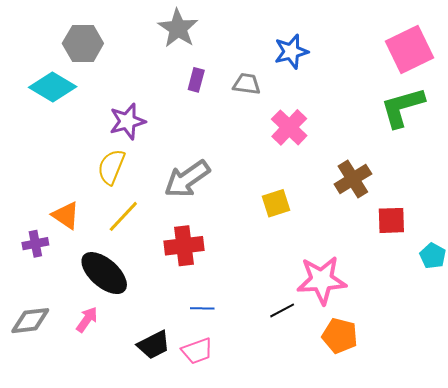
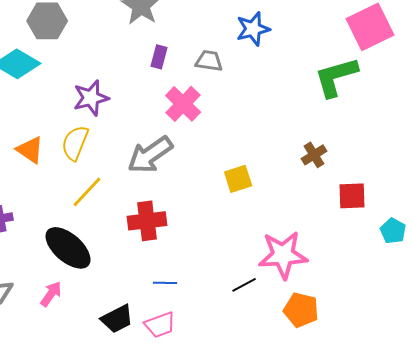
green L-shape: (402, 107) -> (336, 77), moved
pink cross: (289, 127) -> (183, 104), moved
brown cross: (353, 179) -> (314, 155), size x0.7
orange triangle: (66, 215) -> (30, 150), moved

